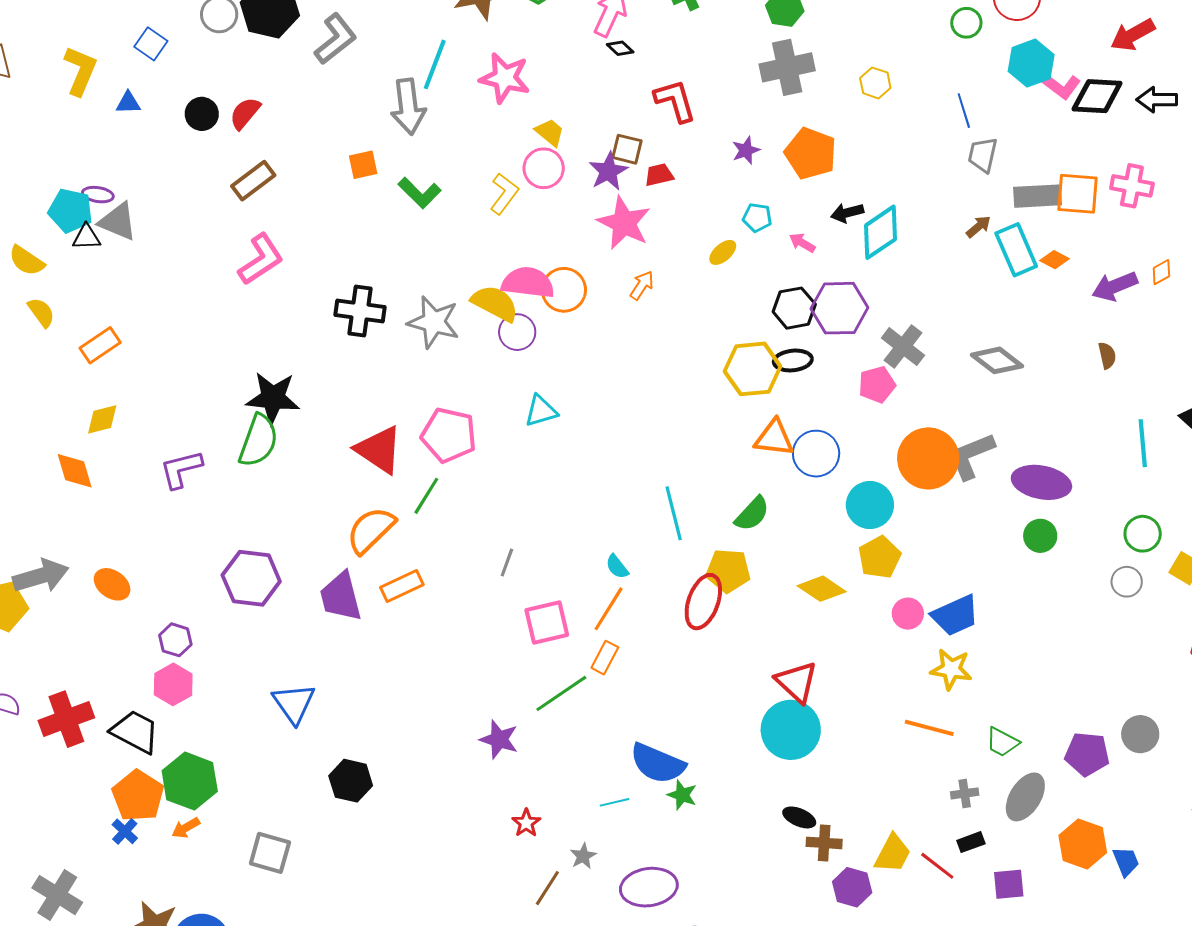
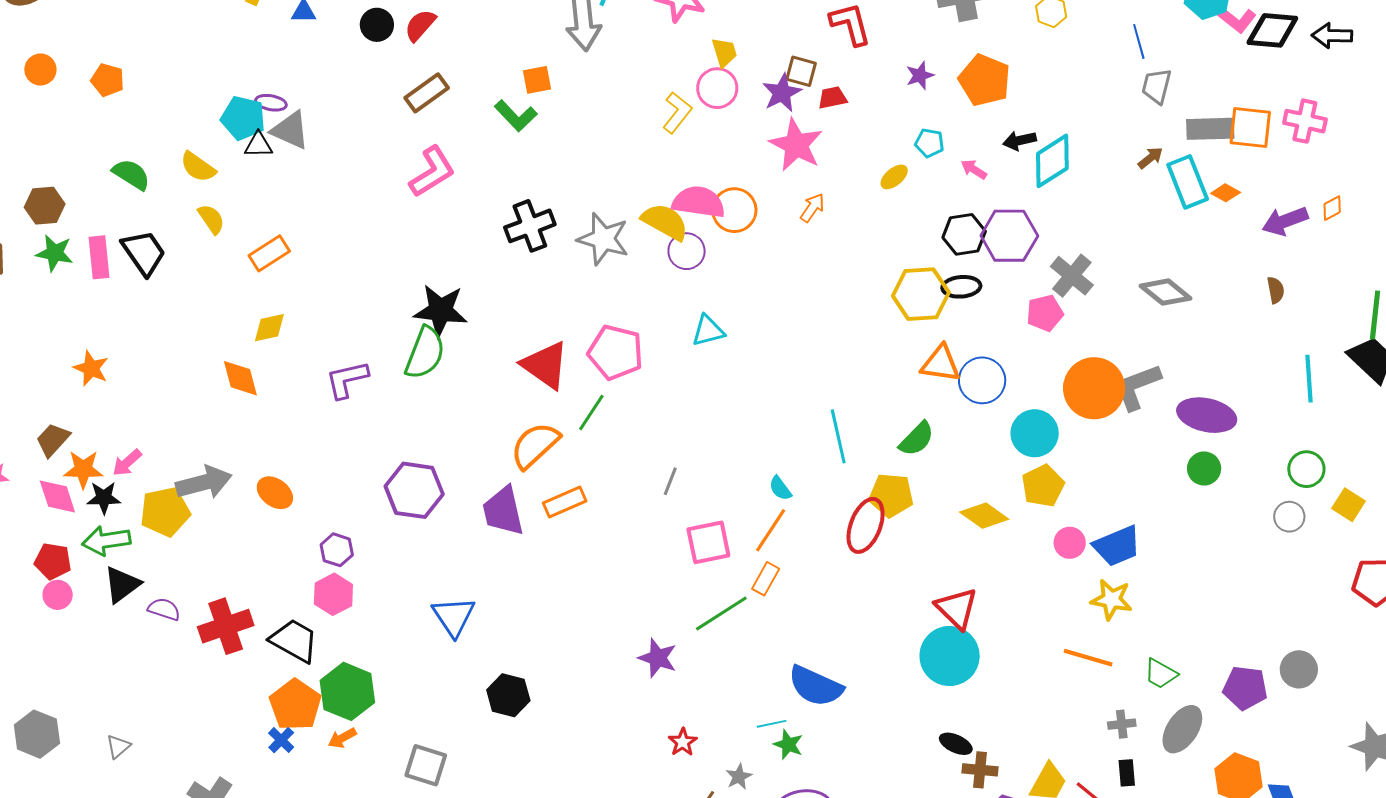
yellow trapezoid: (550, 132) -> (724, 52), turned 32
green L-shape: (420, 193) -> (516, 116), moved
black cross: (360, 311) -> (530, 226), turned -30
green star: (682, 795) -> (788, 744), moved
black rectangle: (971, 842) -> (1127, 773), turned -76

